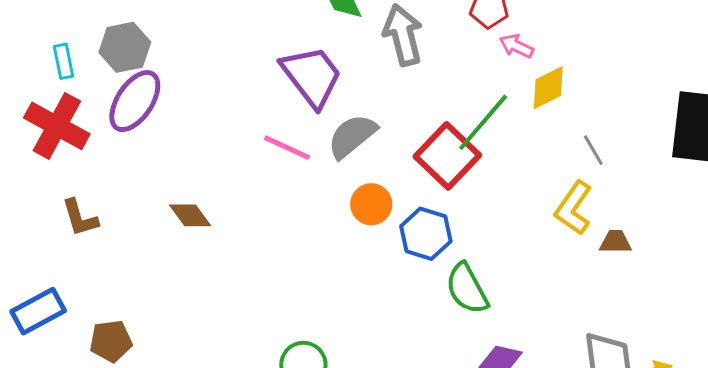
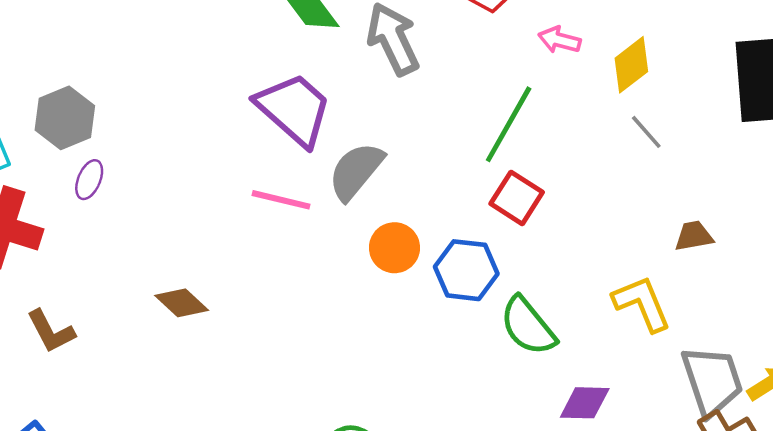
pink arrow: (516, 46) -> (559, 40), moved
yellow diamond: (548, 88) -> (631, 65), moved
purple ellipse: (135, 101) -> (89, 180), size x0.5
red square: (447, 156) -> (517, 198), moved, size x0.7
yellow L-shape: (574, 208) -> (642, 303), moved, turned 134

